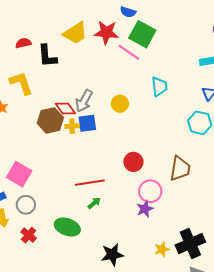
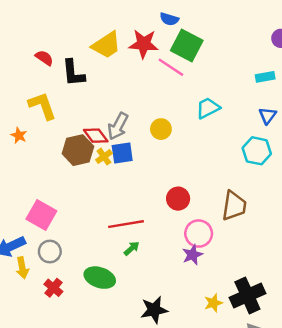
red semicircle: (23, 43) -> (44, 58), turned 49
cyan trapezoid: (159, 87) -> (208, 108), turned -110
yellow cross: (72, 126) -> (104, 157), turned -32

